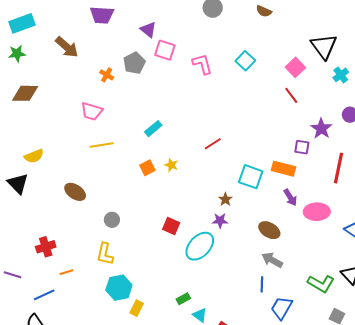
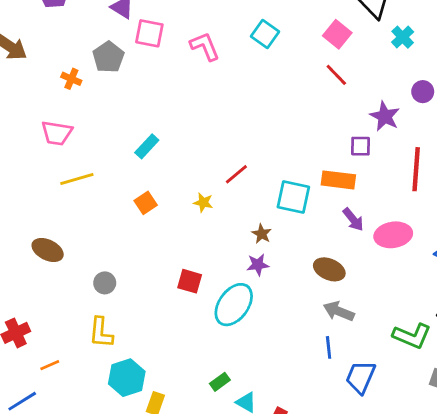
red line: (213, 144) -> (236, 174), moved
yellow star: (171, 165) -> (203, 202), moved

